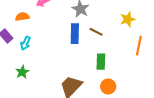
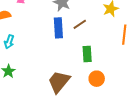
brown line: (96, 32) -> (80, 24), turned -56

